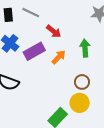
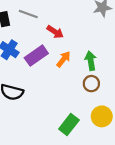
green arrow: (85, 48) -> (91, 61), moved
yellow circle: (80, 103) -> (102, 116), moved

